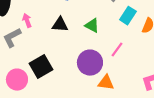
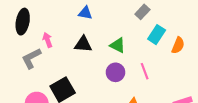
pink line: (117, 50) -> (145, 71), turned -56
purple circle: (90, 63) -> (115, 72), moved, size x0.7

